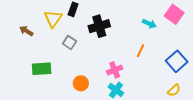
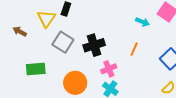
black cross: (99, 26) -> (94, 45), moved
gray square: (69, 42) -> (63, 42), size x1.5
orange circle: (81, 83) -> (75, 83), size x1.5

